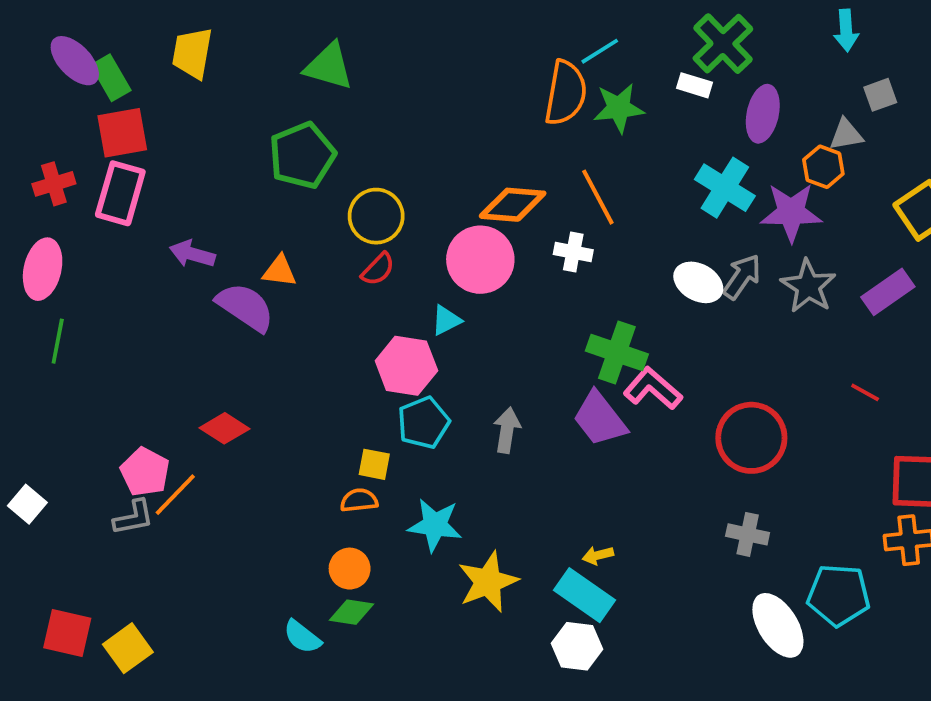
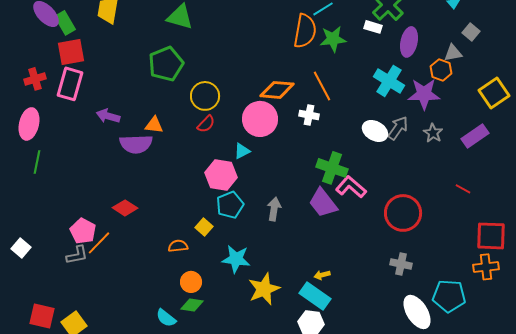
gray square: (880, 95) -> (471, 32), turned -30
gray star: (808, 286) -> (433, 133), size x0.7
purple semicircle: (245, 307) -> (136, 144), turned 144
yellow square: (374, 464) -> (204, 227), turned 30
orange semicircle: (359, 500) -> (178, 246), moved

